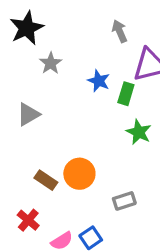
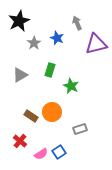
blue star: (99, 81) -> (57, 38), moved
green rectangle: (126, 94) -> (50, 70), moved
green star: (139, 132) -> (71, 86), moved

